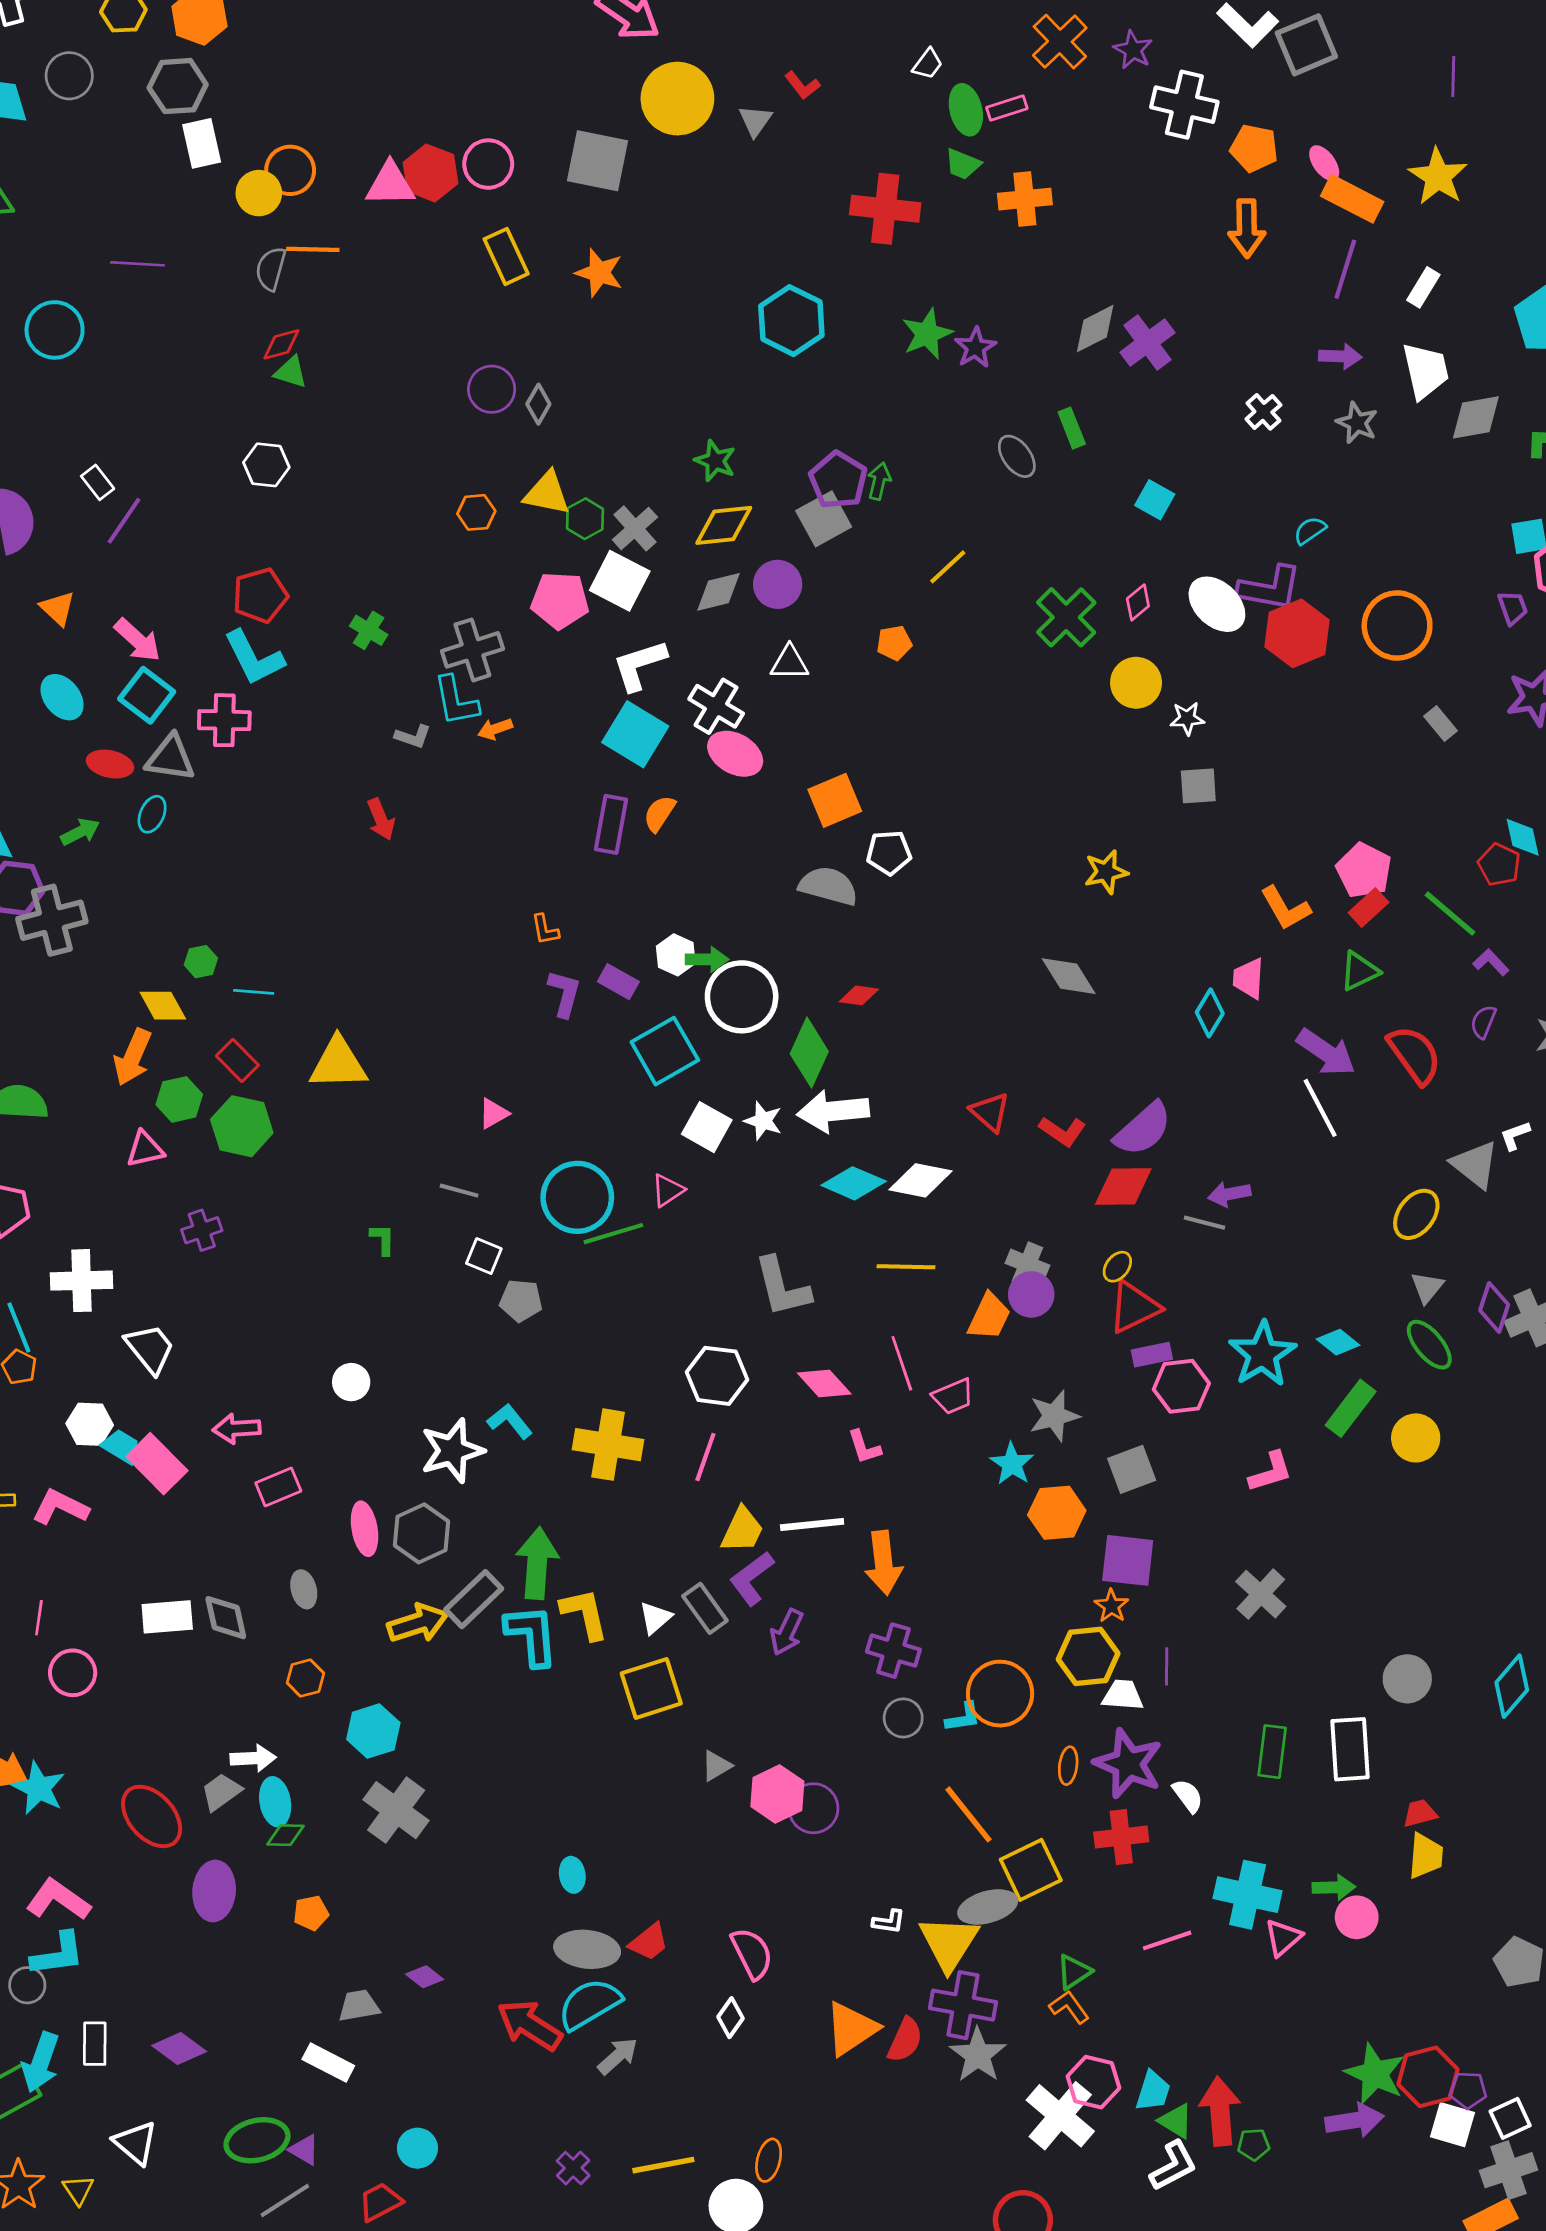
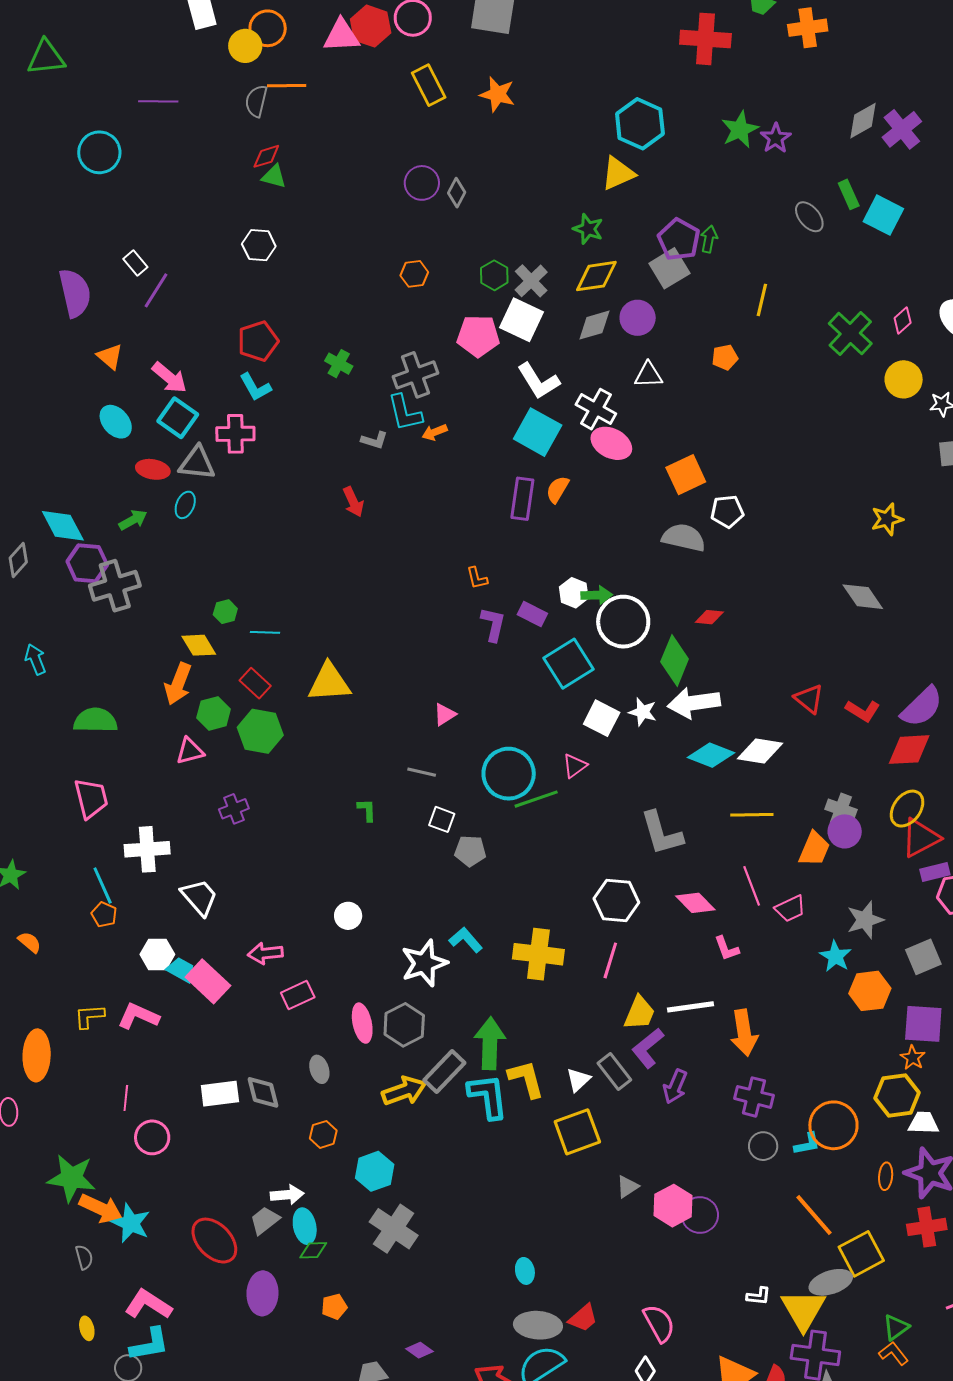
yellow triangle: (547, 493) -> (618, 173), moved, turned -33
cyan square: (1155, 500) -> (883, 215), moved, size x1.4
yellow line: (948, 567) -> (762, 300), turned -32
cyan L-shape: (254, 658) -> (255, 387), size x0.7
white L-shape: (639, 665) -> (538, 381), turned -102
yellow ellipse: (1117, 1267) -> (907, 809), size x1.6

